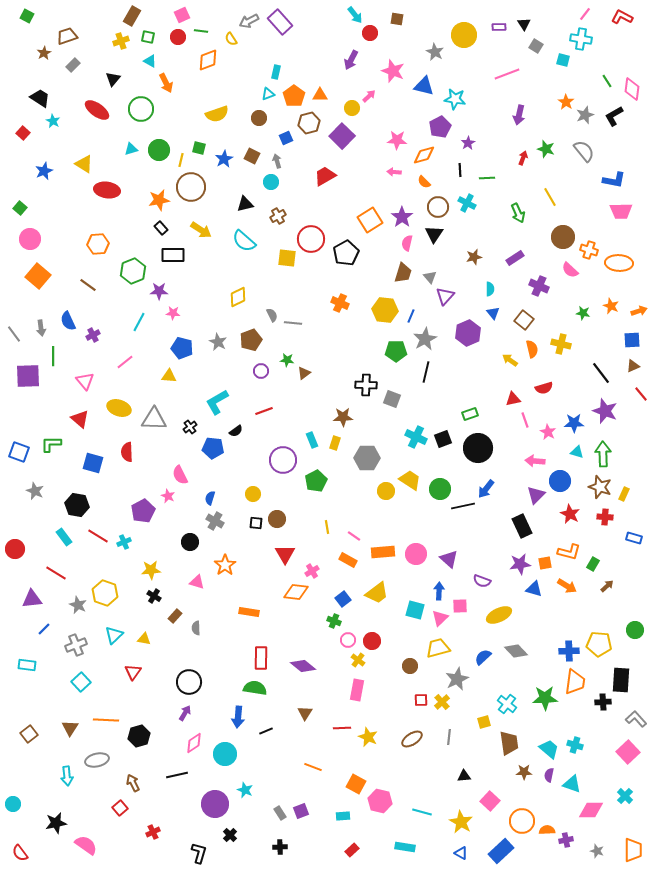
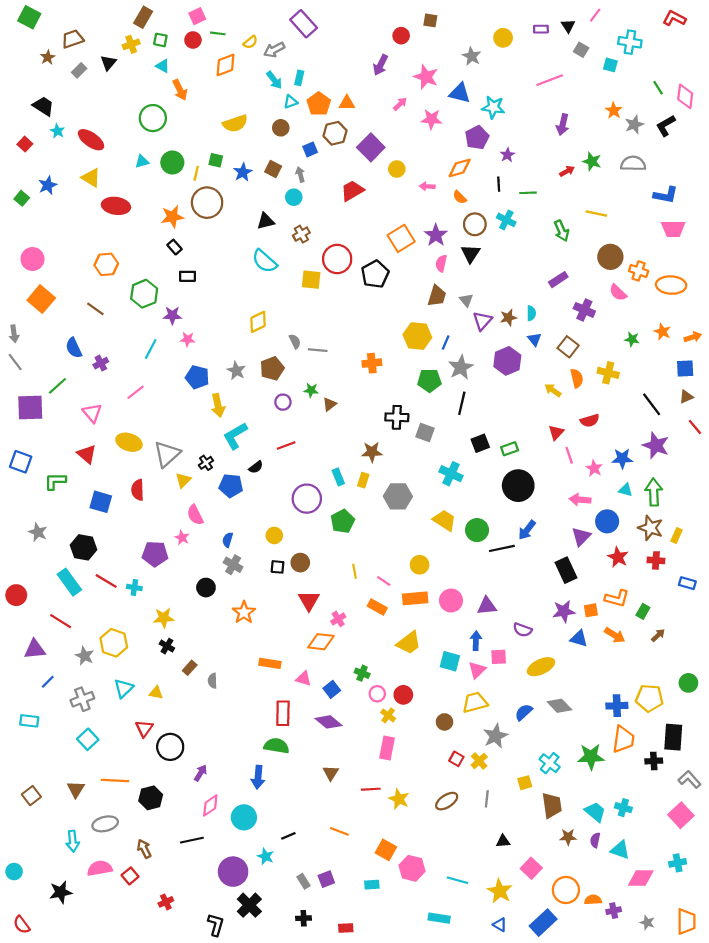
pink line: (585, 14) -> (595, 15), moved
cyan arrow: (355, 15) -> (274, 80), moved
green square: (27, 16) -> (29, 17), size x1.5
gray arrow: (249, 21) -> (274, 50), moved
yellow circle: (464, 35) -> (503, 38), size x0.7
yellow semicircle: (231, 39) -> (250, 42), turned -96
black triangle: (113, 79) -> (108, 63), moved
yellow circle: (352, 108) -> (397, 169), moved
red ellipse: (97, 110) -> (91, 140), moved
pink star: (397, 140) -> (431, 119), moved
gray semicircle: (584, 151) -> (633, 164), turned -50
red arrow: (523, 158) -> (567, 171), turned 40
yellow line: (550, 197) -> (596, 213), turned -48
green square: (20, 208) -> (22, 198), moved
yellow arrow: (201, 230) -> (218, 405), moved, turned 45
black rectangle: (173, 255) -> (188, 276), size x0.7
brown star: (474, 257) -> (508, 318), moved
orange cross: (340, 303) -> (372, 363), moved, turned -30
gray arrow: (41, 328) -> (14, 334), moved
green line: (53, 356) -> (57, 386), turned 48
yellow triangle: (169, 376) -> (183, 480), moved, turned -49
red triangle: (513, 399) -> (556, 432), turned -35
gray triangle: (154, 419) -> (167, 454), turned -44
black square: (443, 439) -> (480, 443), moved
blue square: (19, 452) -> (21, 462), moved
yellow circle: (386, 491) -> (420, 565), moved
purple pentagon: (143, 511) -> (155, 554), turned 30
cyan rectangle: (64, 537) -> (69, 582), size x1.4
cyan cross: (124, 542) -> (134, 588), turned 32
purple triangle: (449, 559) -> (487, 606), turned -48
pink triangle: (197, 582) -> (304, 679), moved
blue square: (343, 599) -> (332, 689), moved
black circle: (189, 682) -> (170, 747), moved
red square: (421, 700) -> (456, 759), turned 32
black line: (266, 731) -> (288, 836), moved
cyan cross: (625, 796) -> (678, 863), turned 35
black cross: (230, 835) -> (249, 905), size x1.6
pink semicircle: (86, 845) -> (100, 868), moved, turned -45
red rectangle: (352, 850) -> (346, 928), moved, turned 40

